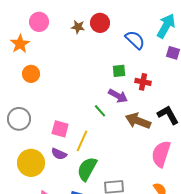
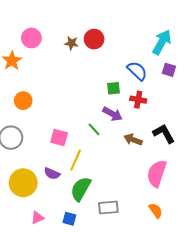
blue semicircle: (135, 40) -> (137, 71), moved
orange circle: (31, 74) -> (23, 101), moved
brown arrow: (138, 121) -> (133, 140), size x0.7
pink square: (60, 129) -> (59, 138), moved

